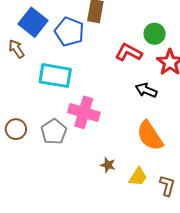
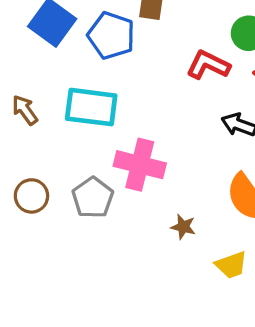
brown arrow: (16, 49) -> (25, 110), moved
brown star: (108, 165) -> (183, 227), moved
yellow trapezoid: (138, 177) -> (231, 265), turned 40

